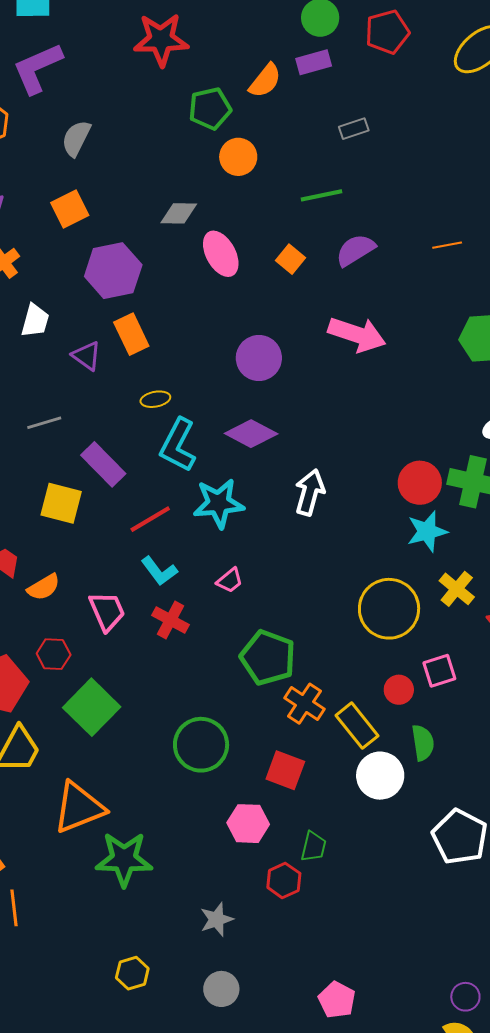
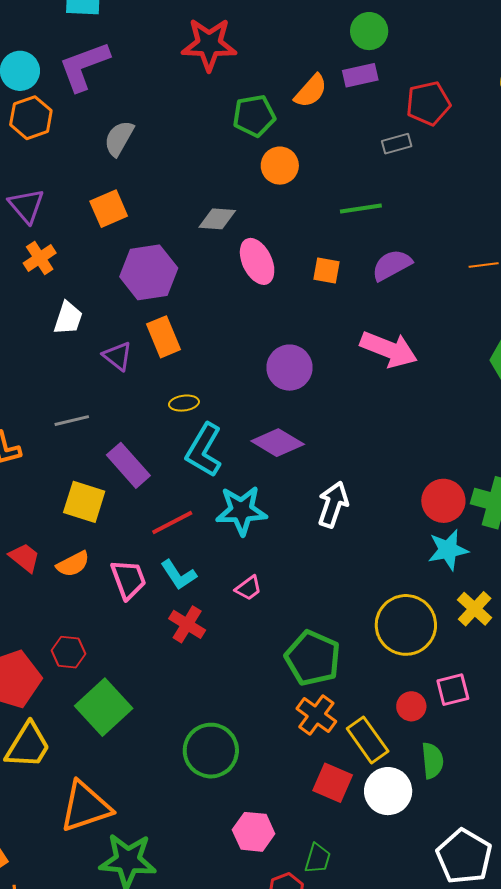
red pentagon: (387, 32) -> (428, 103), moved
orange square: (291, 259) -> (326, 271), turned -32
orange semicircle: (44, 587) -> (73, 564), moved
pink trapezoid: (107, 611) -> (128, 579), moved
green pentagon: (268, 658) -> (313, 658), moved
red square: (285, 770) -> (333, 783), moved

